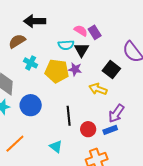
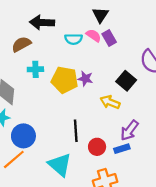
cyan semicircle: (66, 45) -> (74, 39), moved
black triangle: (81, 50) -> (100, 15), moved
cyan cross: (31, 63) -> (35, 69), turned -32
blue circle: (31, 105) -> (23, 136), moved
cyan triangle: (56, 147) -> (60, 165), size x1.6

